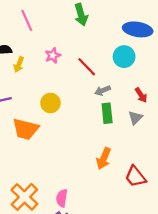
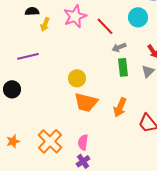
pink star: (53, 55) -> (75, 16), size x1.6
yellow circle: (50, 103) -> (77, 78), moved
orange trapezoid: (26, 129) -> (86, 102), moved

